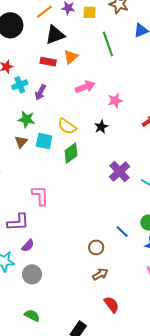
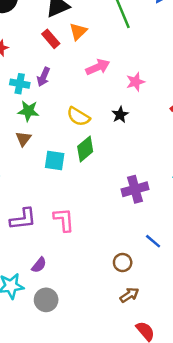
red rectangle: (48, 62) -> (51, 39), turned 42
cyan cross: (20, 85) -> (20, 84), moved, turned 35
cyan square: (44, 141) -> (55, 160), moved
purple cross: (120, 172) -> (135, 189), moved, turned 30
pink L-shape: (40, 196) -> (64, 220), moved
purple L-shape: (18, 222) -> (23, 219), moved

